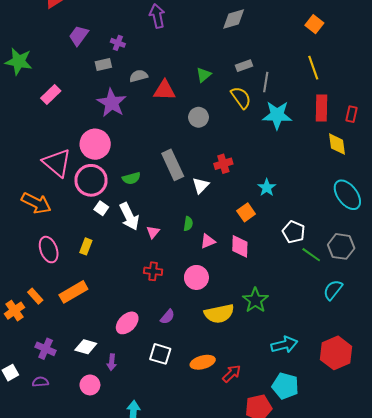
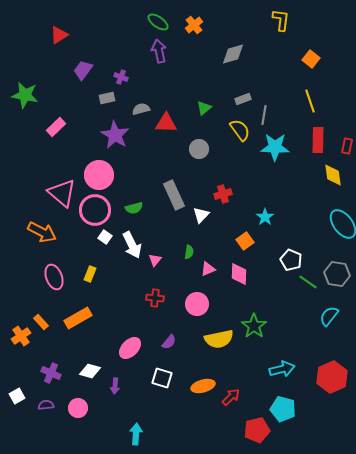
pink circle: (90, 385) -> (78, 408), moved

